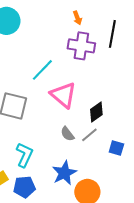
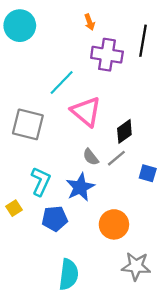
orange arrow: (77, 18) -> (90, 22), moved
blue star: (64, 173) -> (80, 187), moved
blue pentagon: (24, 187) -> (55, 219), moved

